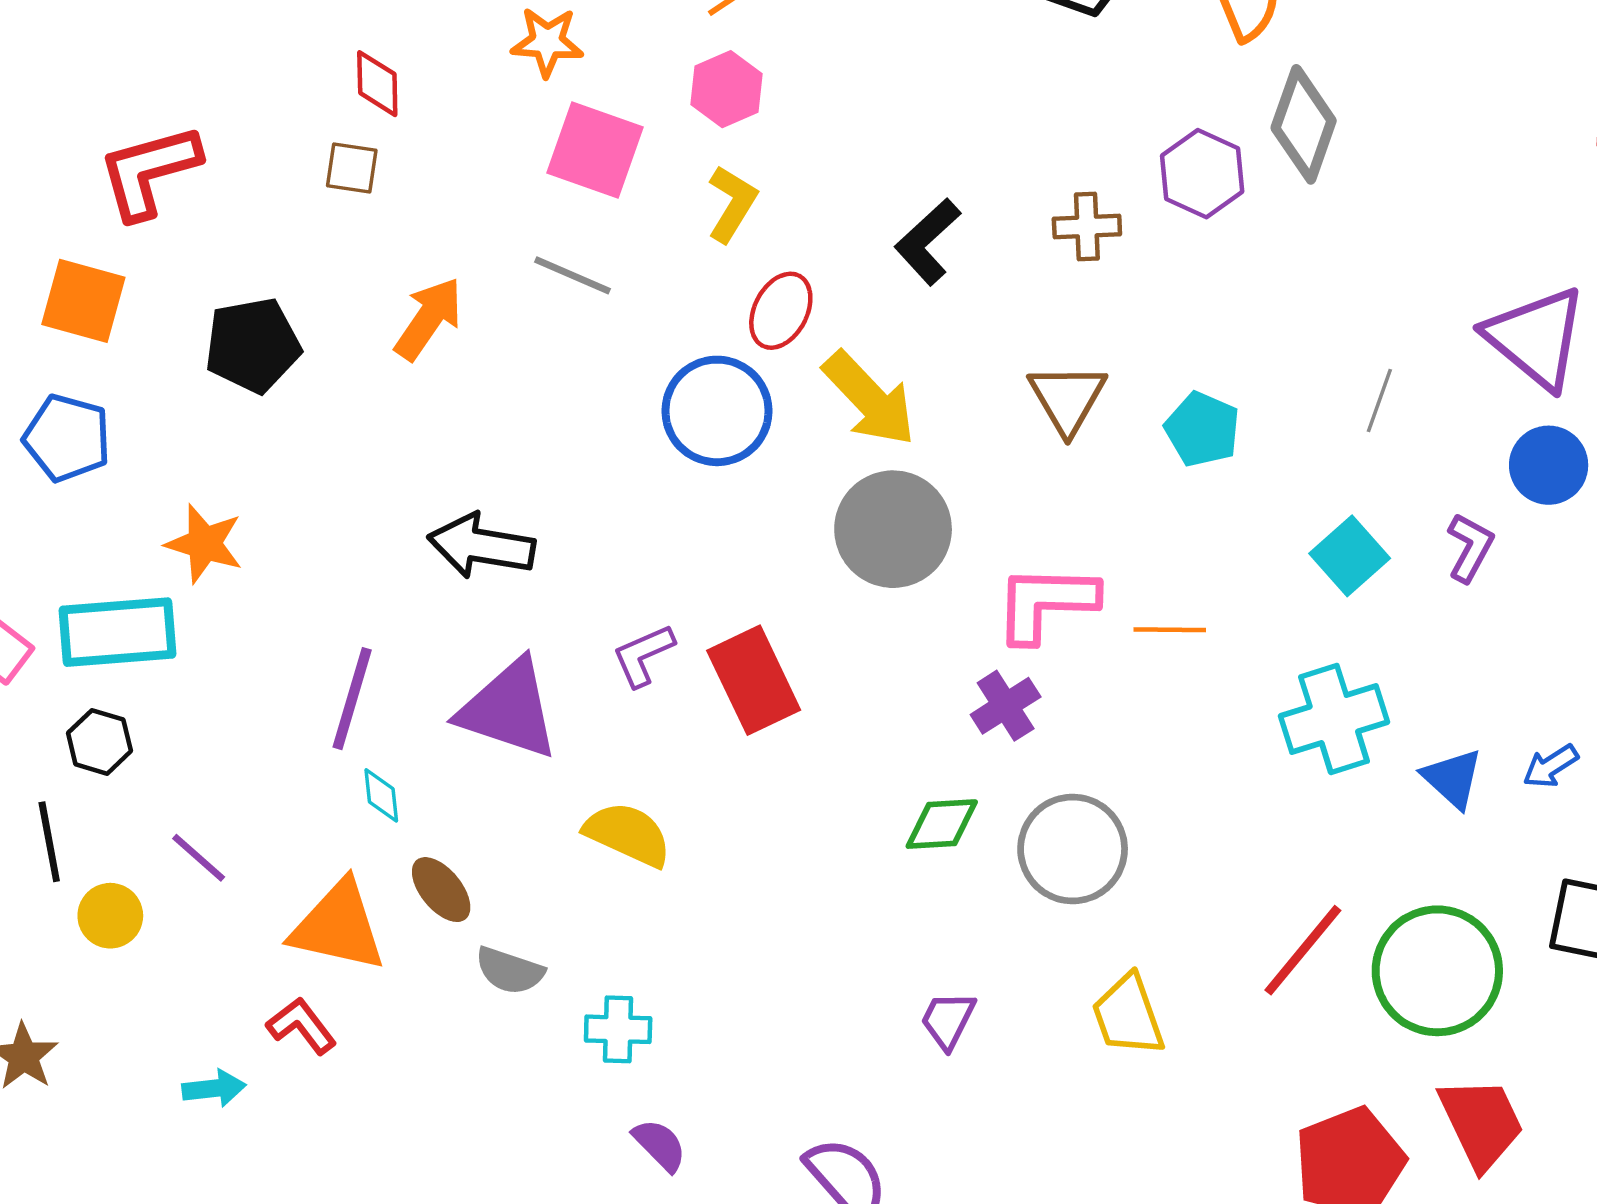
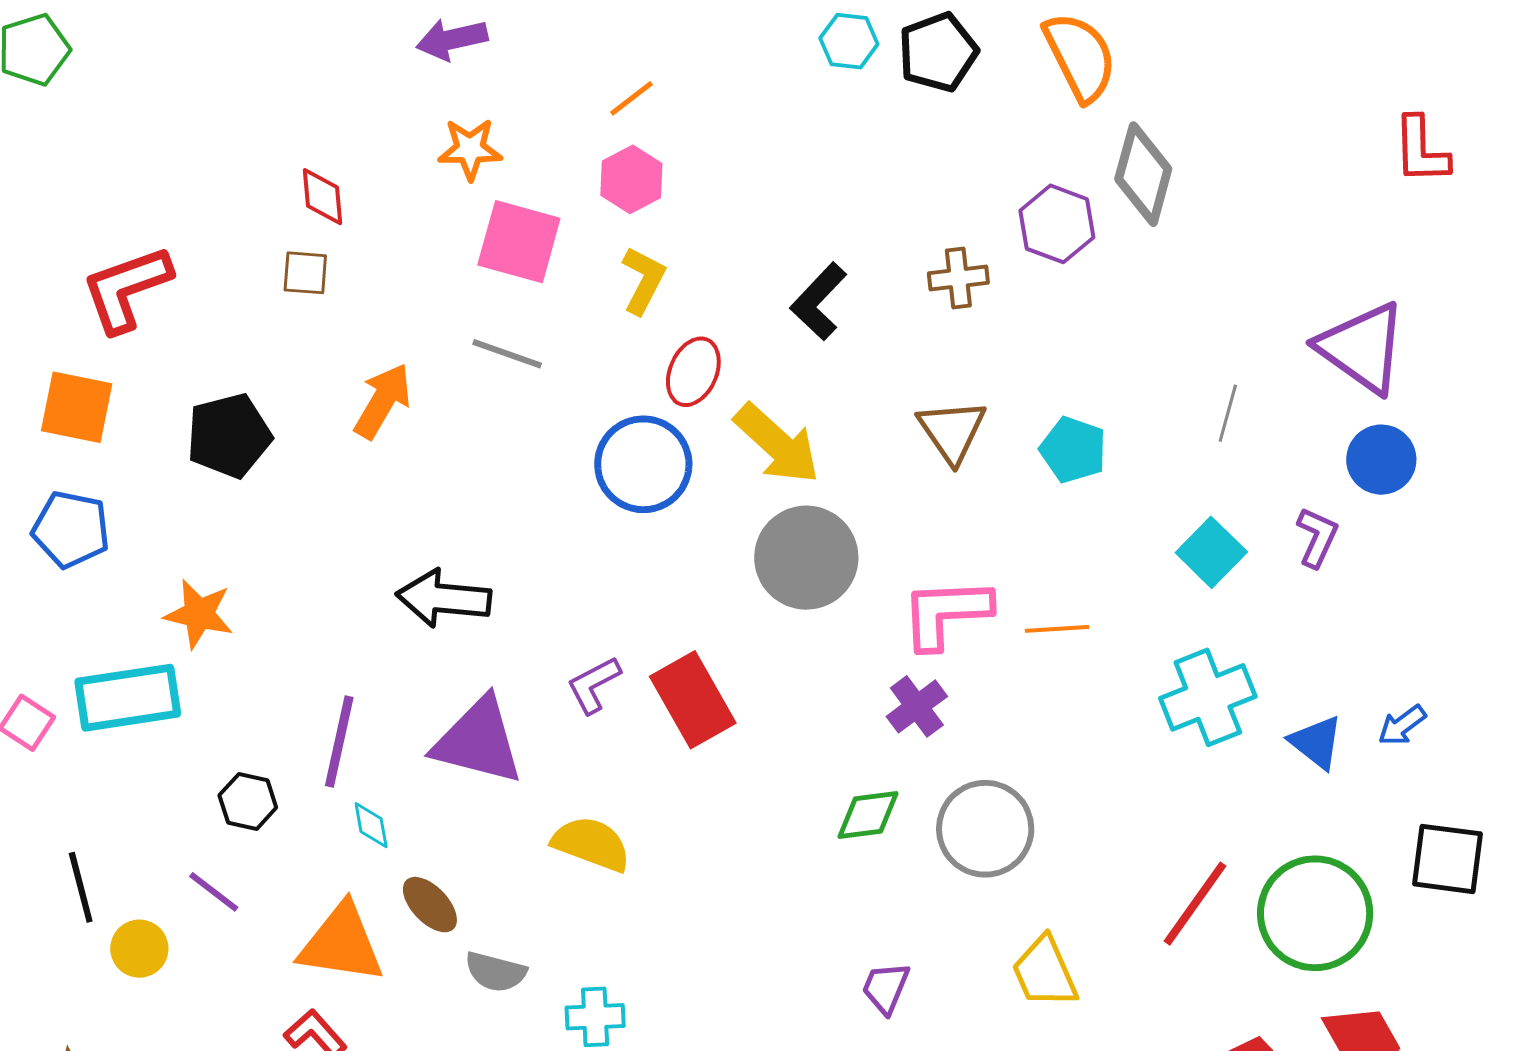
black hexagon: (99, 742) -> (248, 801), moved

